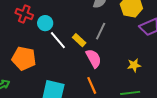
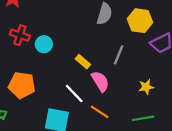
gray line: (101, 31) -> (119, 55), moved
white line: (58, 40) -> (74, 94), moved
orange line: (92, 85) -> (100, 112), turned -30

